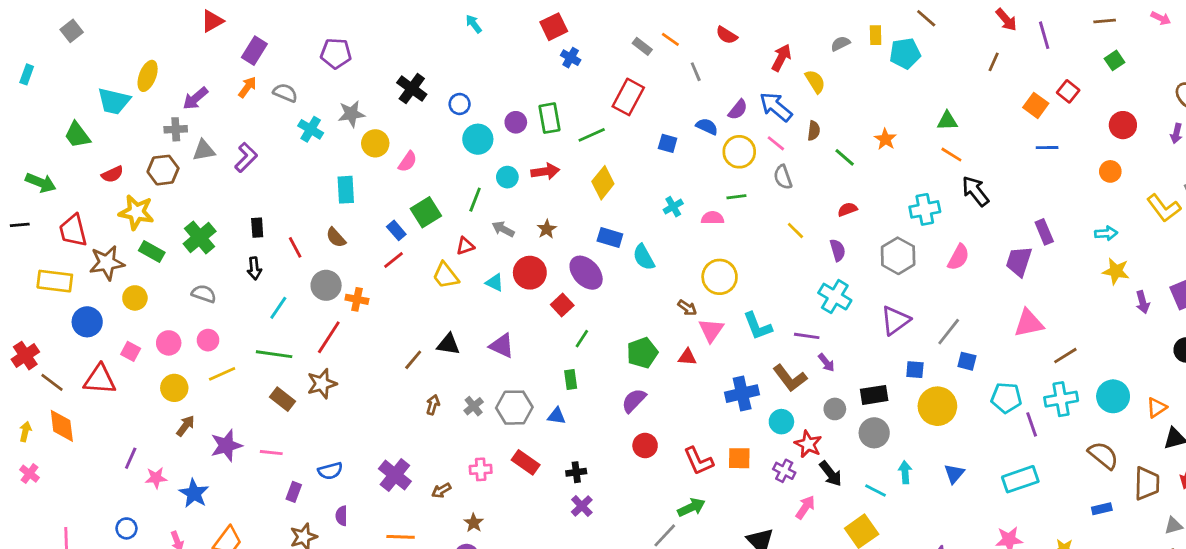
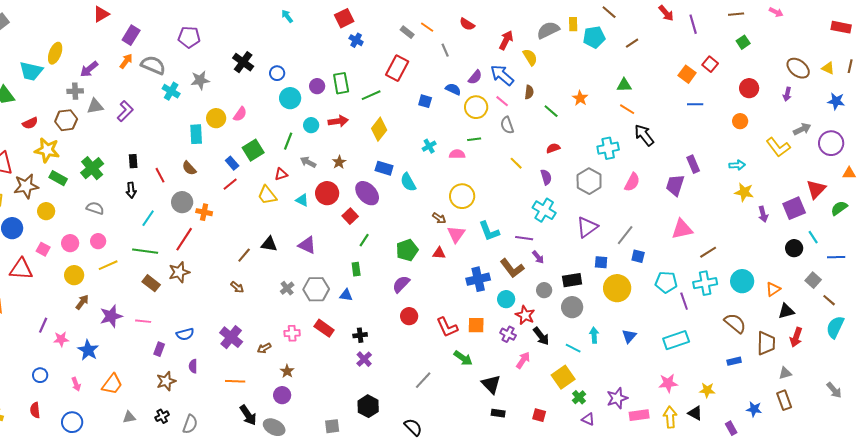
gray semicircle: (840, 44) -> (548, 30), size x1.6
brown line: (994, 62) -> (632, 43), moved, turned 32
gray semicircle: (285, 93) -> (153, 65), size x1.4
yellow circle: (375, 143) -> (216, 118), moved
brown arrow: (433, 405) -> (237, 287), moved, turned 112
green arrow: (691, 507) -> (463, 358), moved, turned 60

